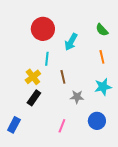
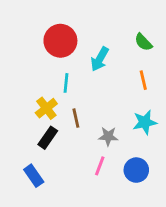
brown line: (63, 77) -> (76, 118), moved
blue rectangle: (14, 125) -> (34, 176), moved, turned -63
pink line: (62, 126) -> (100, 166), moved

